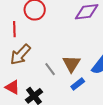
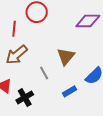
brown triangle: (71, 64) -> (66, 56), moved

